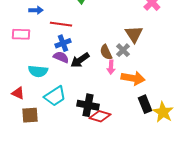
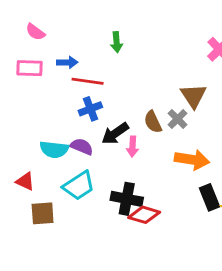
blue arrow: (36, 10) -> (67, 62), moved
pink rectangle: (21, 34) -> (29, 68), moved
purple semicircle: (61, 57) -> (82, 147), moved
pink arrow: (111, 67) -> (133, 147), moved

